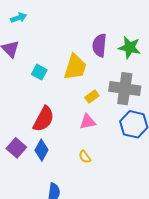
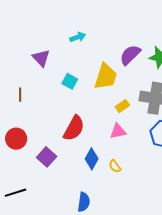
cyan arrow: (19, 18) -> (78, 37), moved
purple semicircle: (99, 45) -> (130, 55), turned 40
blue diamond: (42, 150) -> (92, 159), moved

